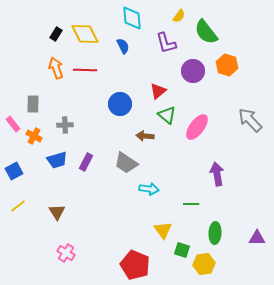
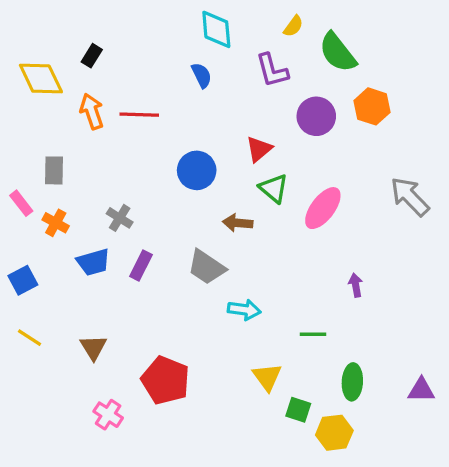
yellow diamond: (85, 34) -> (41, 79), moved
gray cross: (65, 125) -> (120, 218), moved, turned 35
purple arrow: (217, 174) -> (356, 285), size x0.6
yellow line: (18, 206) -> (29, 338), turned 70
red pentagon: (135, 265) -> (165, 380), moved

